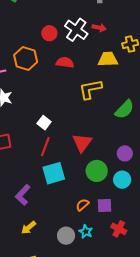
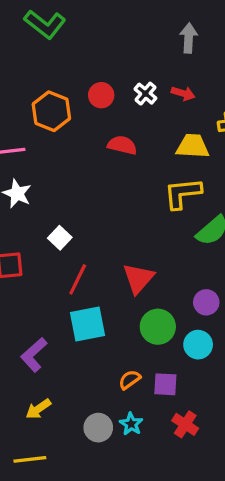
white cross: (76, 30) -> (145, 94), size x0.6
orange hexagon: (26, 59) -> (51, 111), moved
yellow L-shape: (90, 89) -> (183, 193), moved
white square: (44, 123) -> (60, 238), moved

